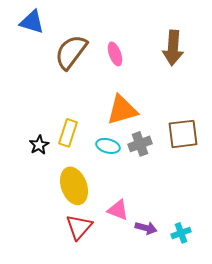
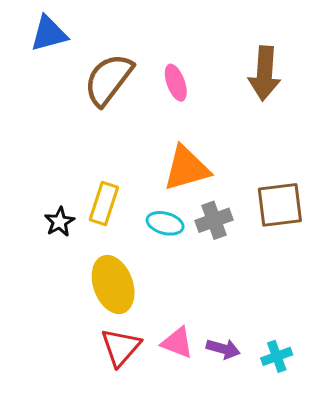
blue triangle: (32, 22) -> (49, 34), turned -32
pink triangle: (118, 210) -> (177, 343), moved

